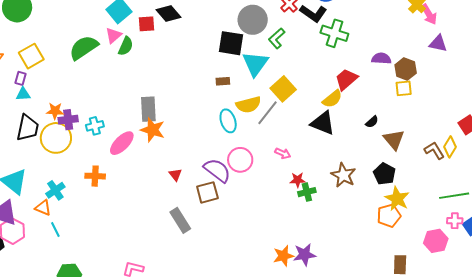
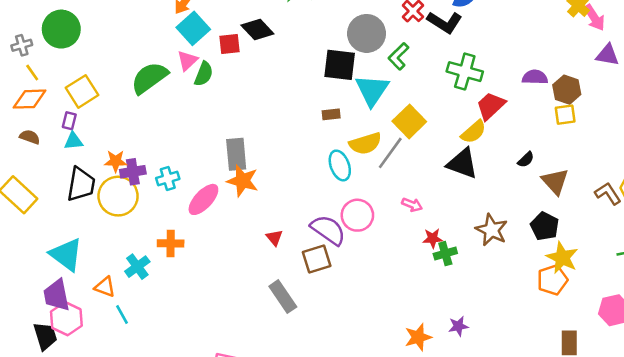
green cross: (334, 33) -> (465, 72), moved
cyan cross: (55, 190) -> (137, 267), moved
purple star: (304, 255) -> (458, 326), moved, size x0.7

